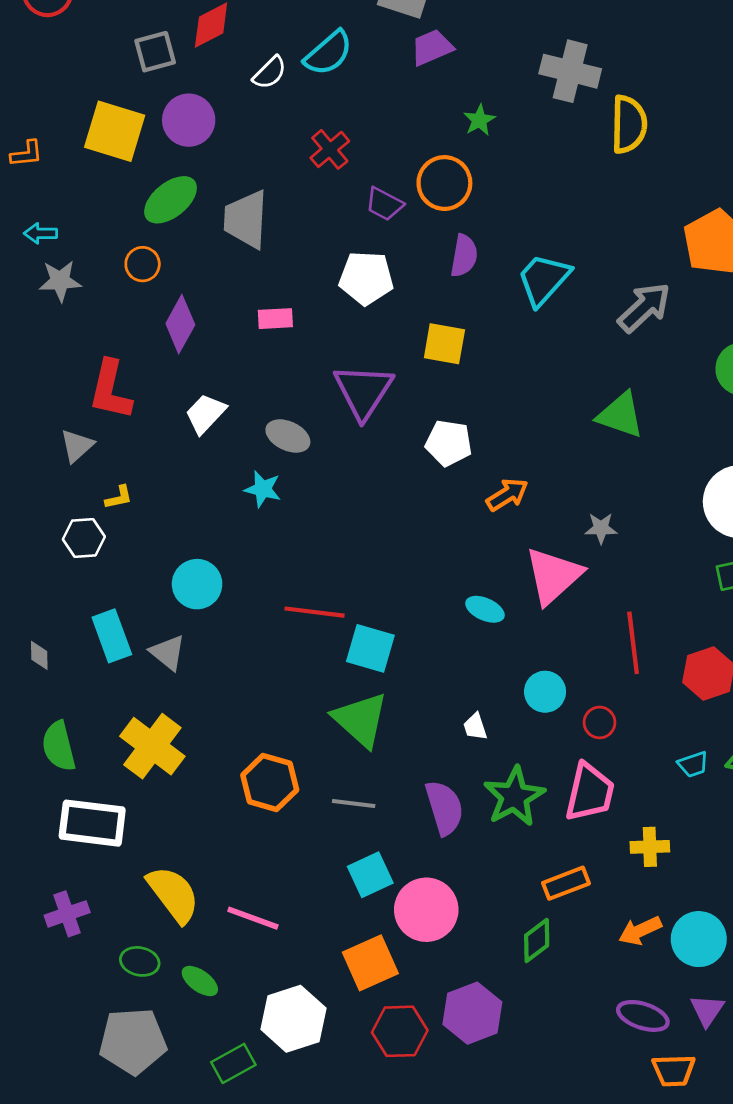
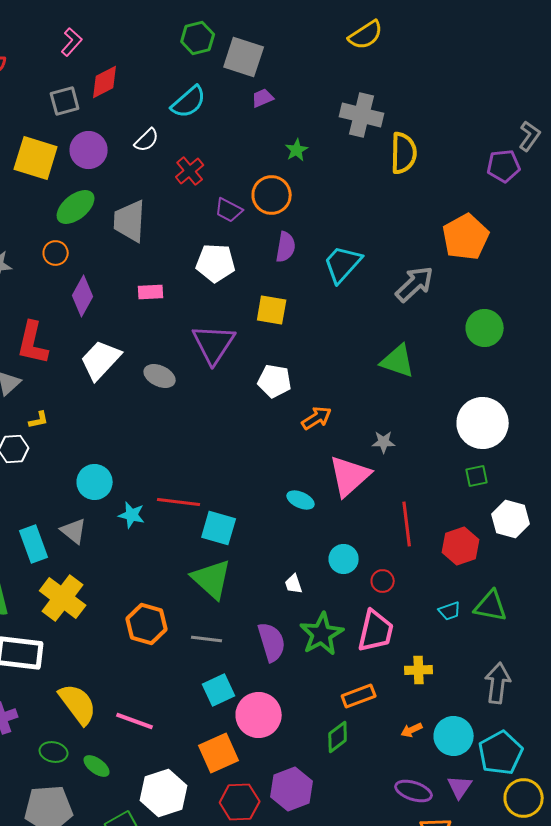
purple trapezoid: (432, 47) -> (263, 98), size x0.7
white semicircle: (270, 73) -> (147, 140), moved
white trapezoid: (205, 414) -> (101, 360), size x1.4
cyan star: (263, 489) -> (132, 515), moved
cyan rectangle: (112, 636) -> (34, 544), moved
orange arrow: (640, 931) -> (412, 730), size x0.7

